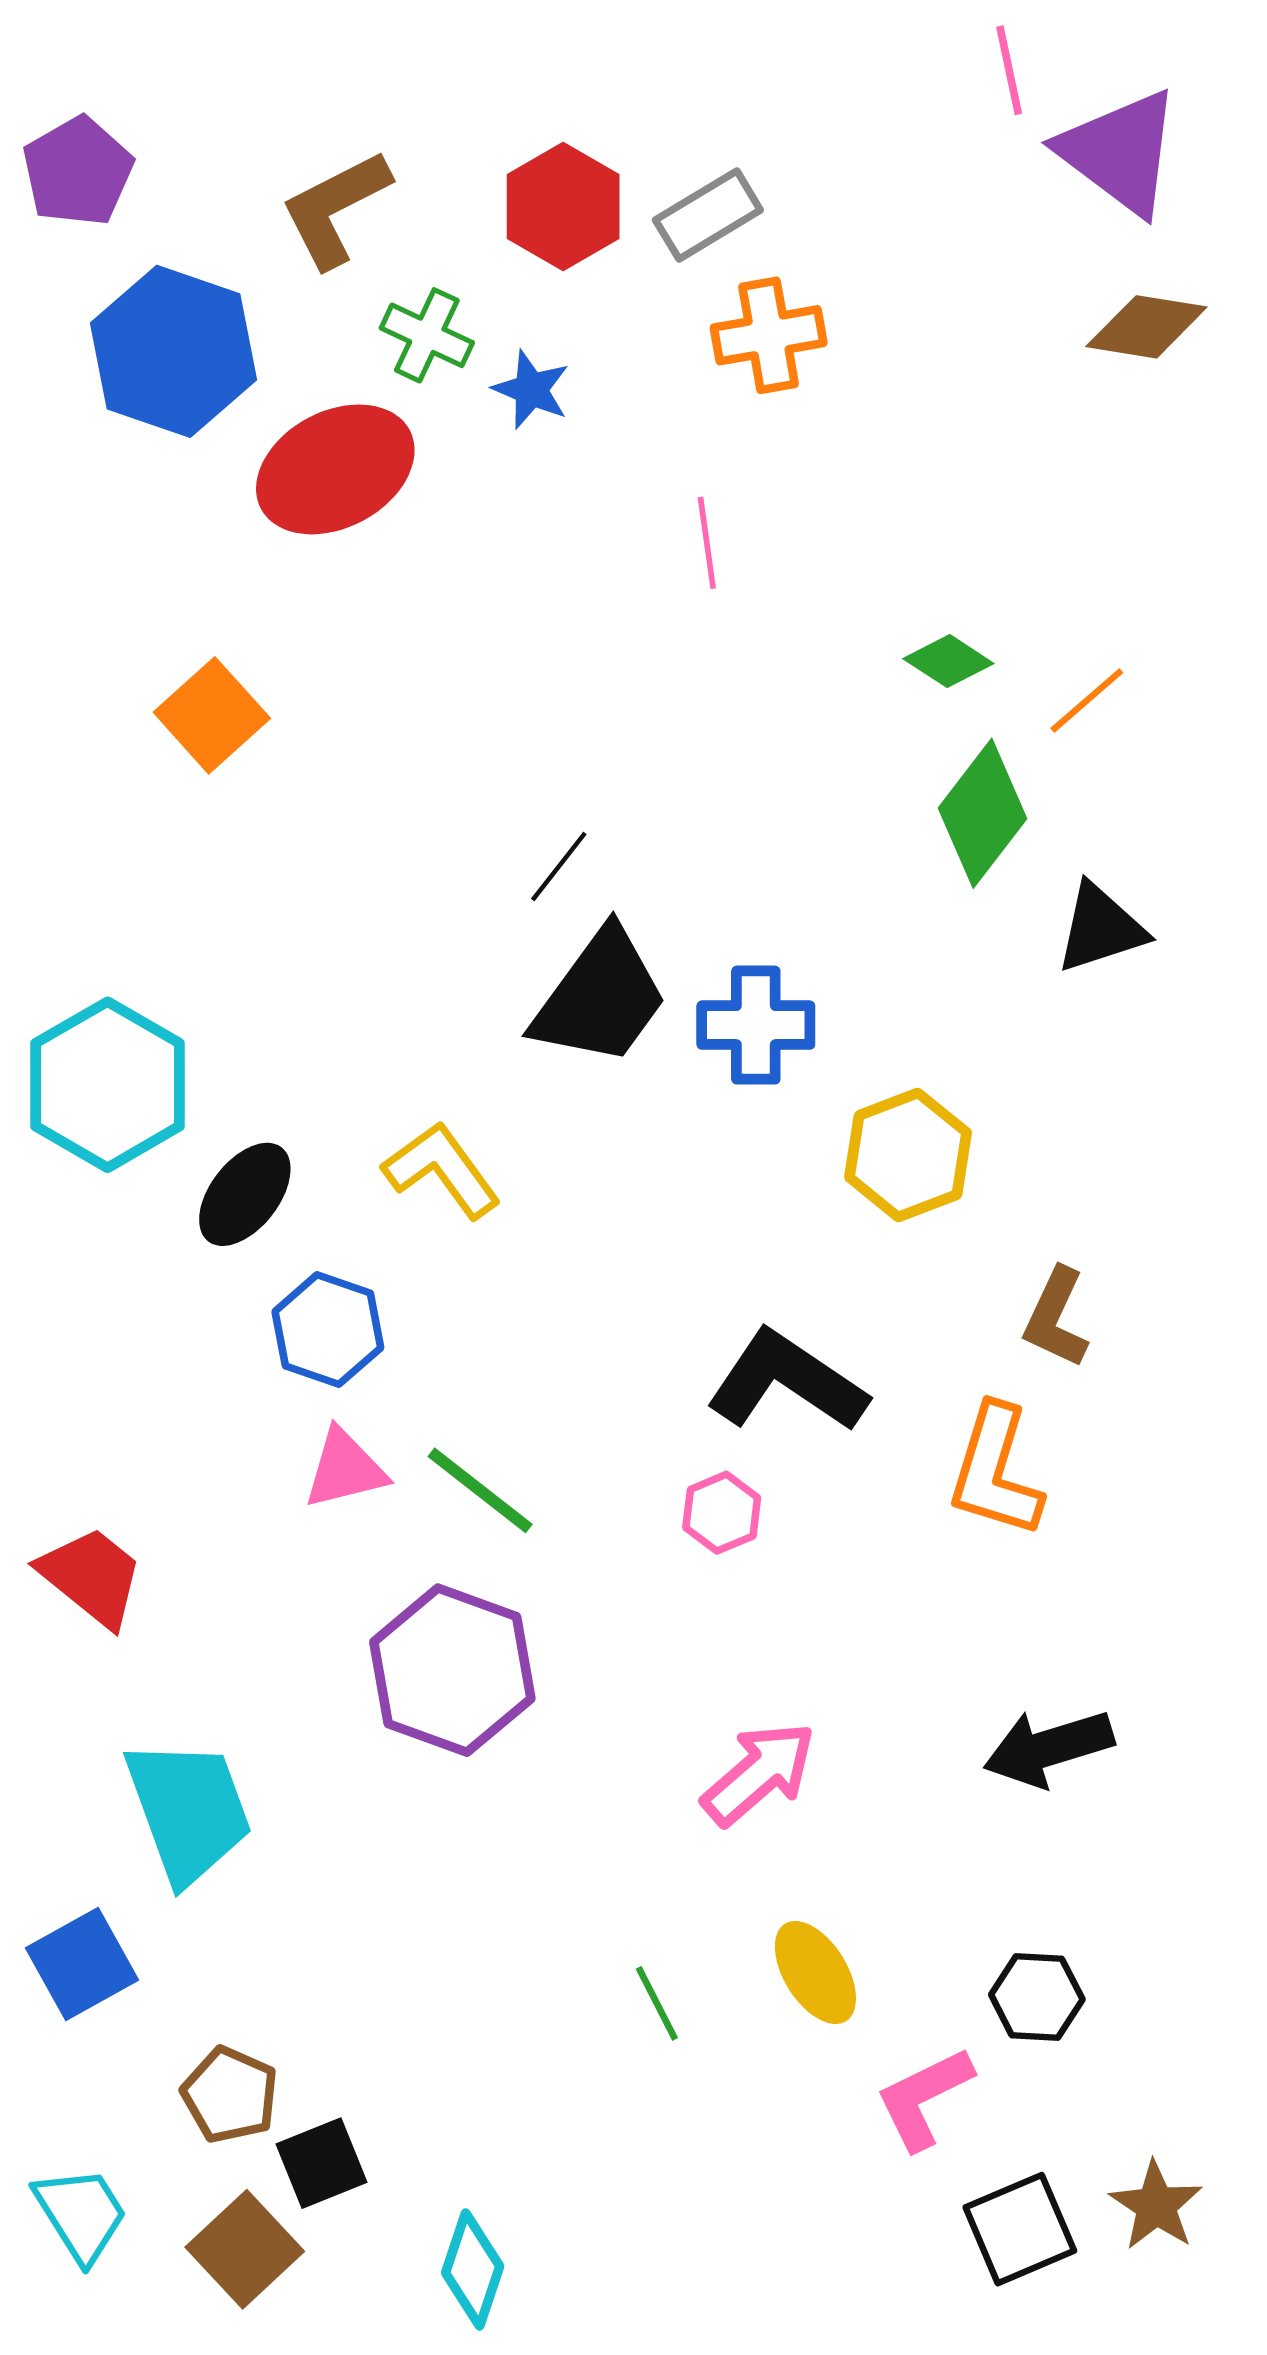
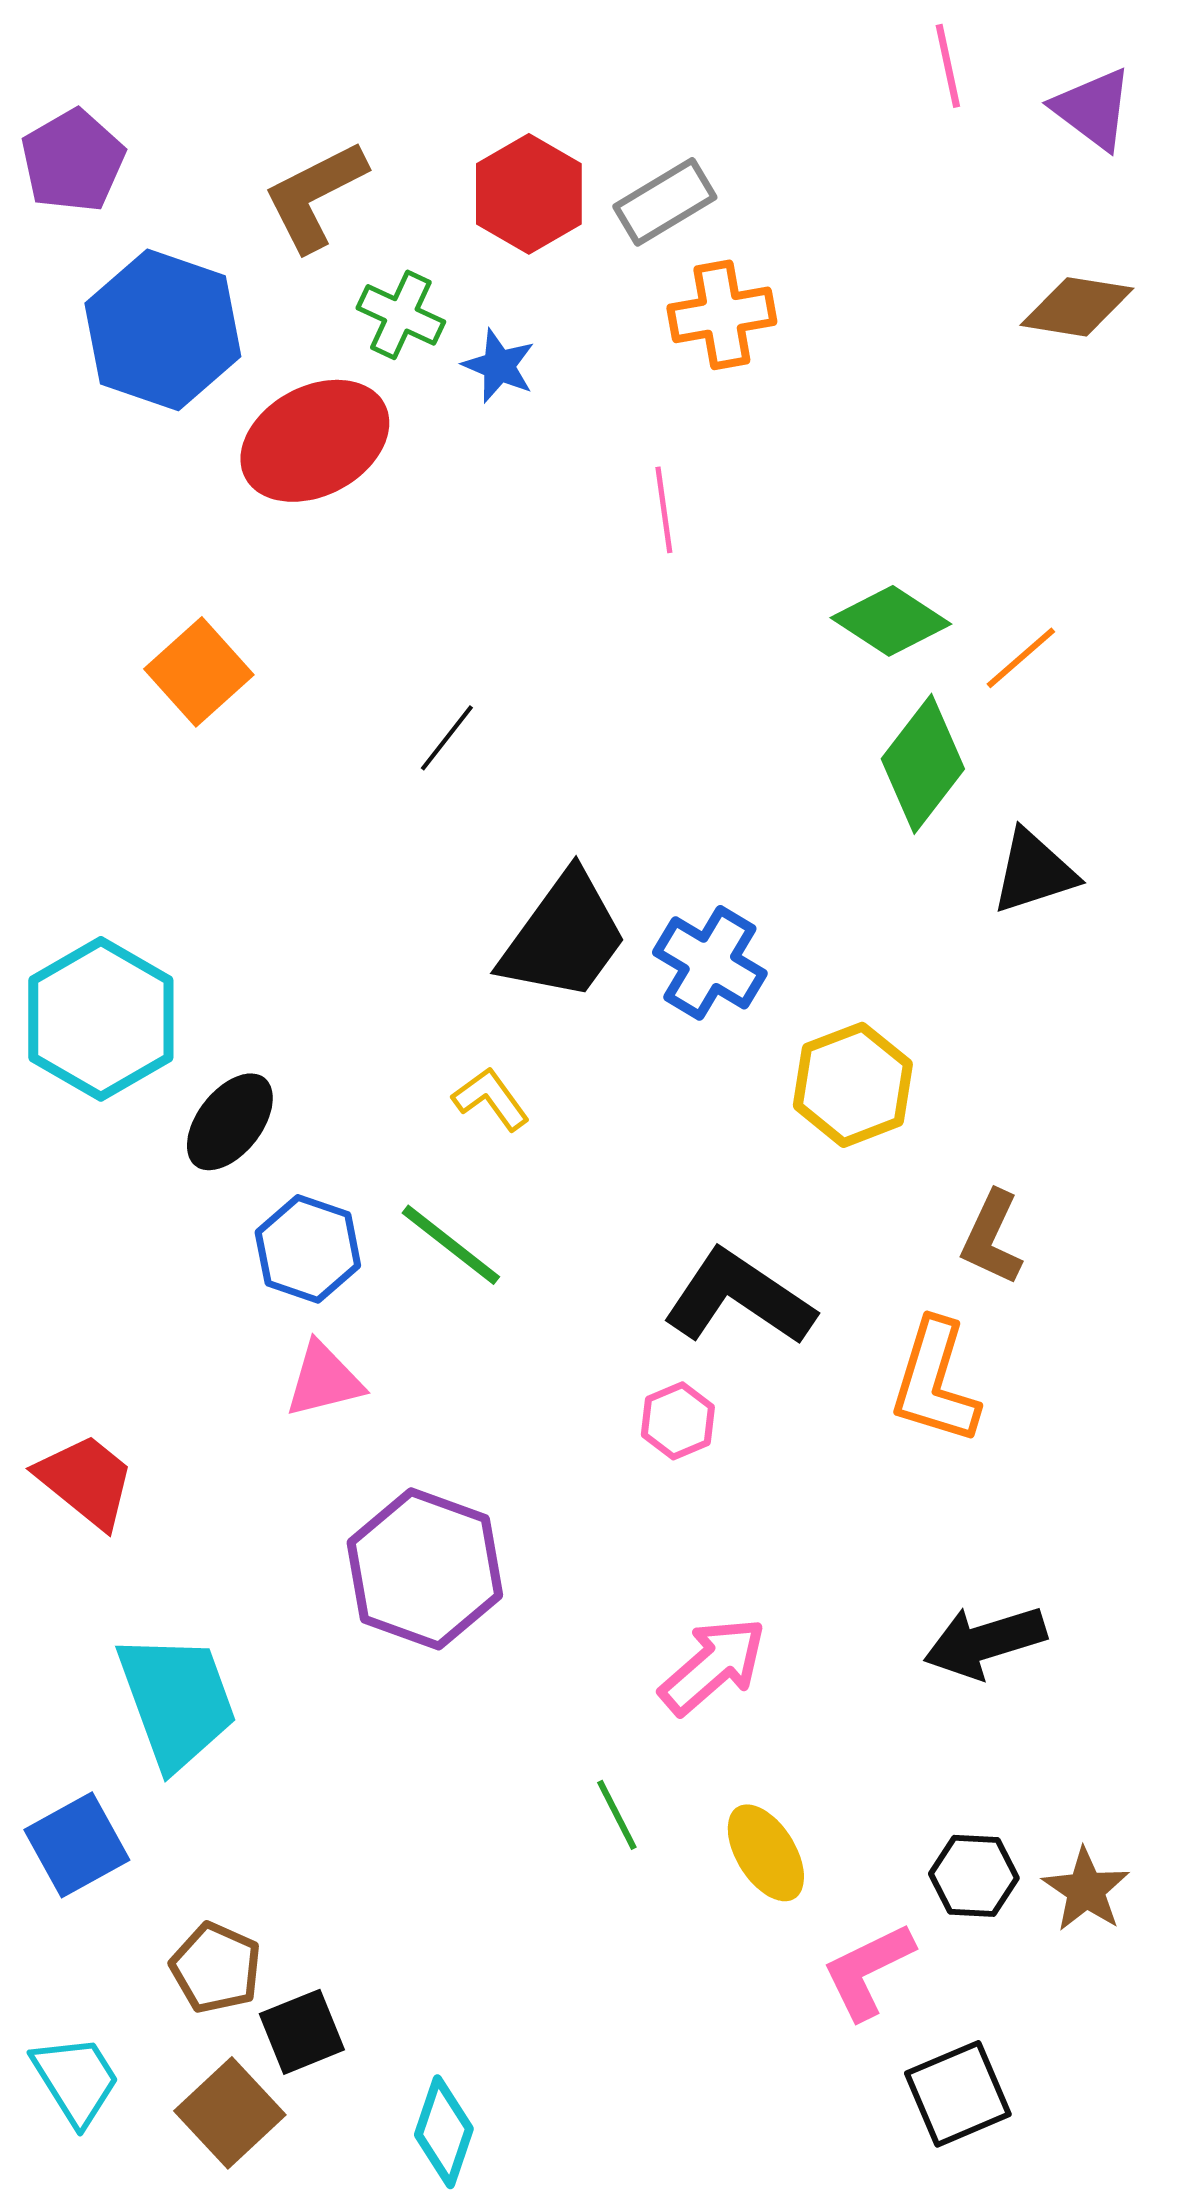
purple triangle: (1120, 152) -> (1093, 109), moved, size x0.7
green diamond: (948, 661) -> (891, 621), size x1.4
black line: (559, 867) -> (447, 738), moved
blue cross: (756, 1025) -> (710, 963), turned 31
yellow L-shape: (442, 1170) -> (491, 1099), moved, size x0.7
green line: (480, 1490) -> (451, 1245), moved
green line: (657, 2003) -> (617, 1815), moved
brown star: (1156, 2206) -> (1086, 1890), moved

